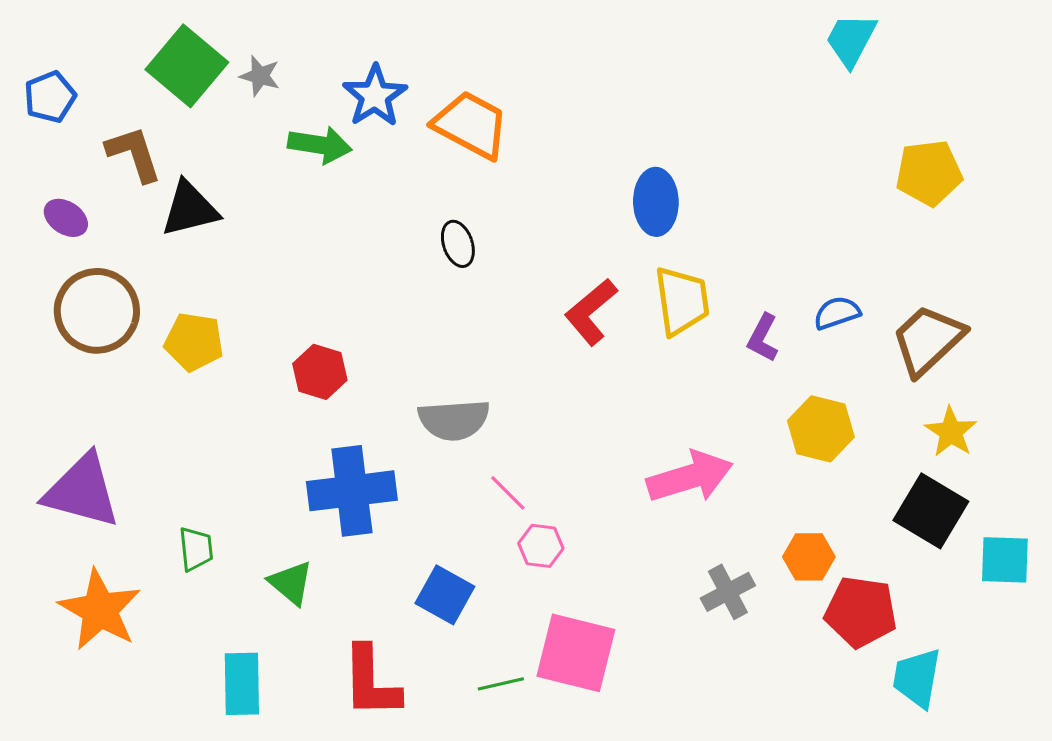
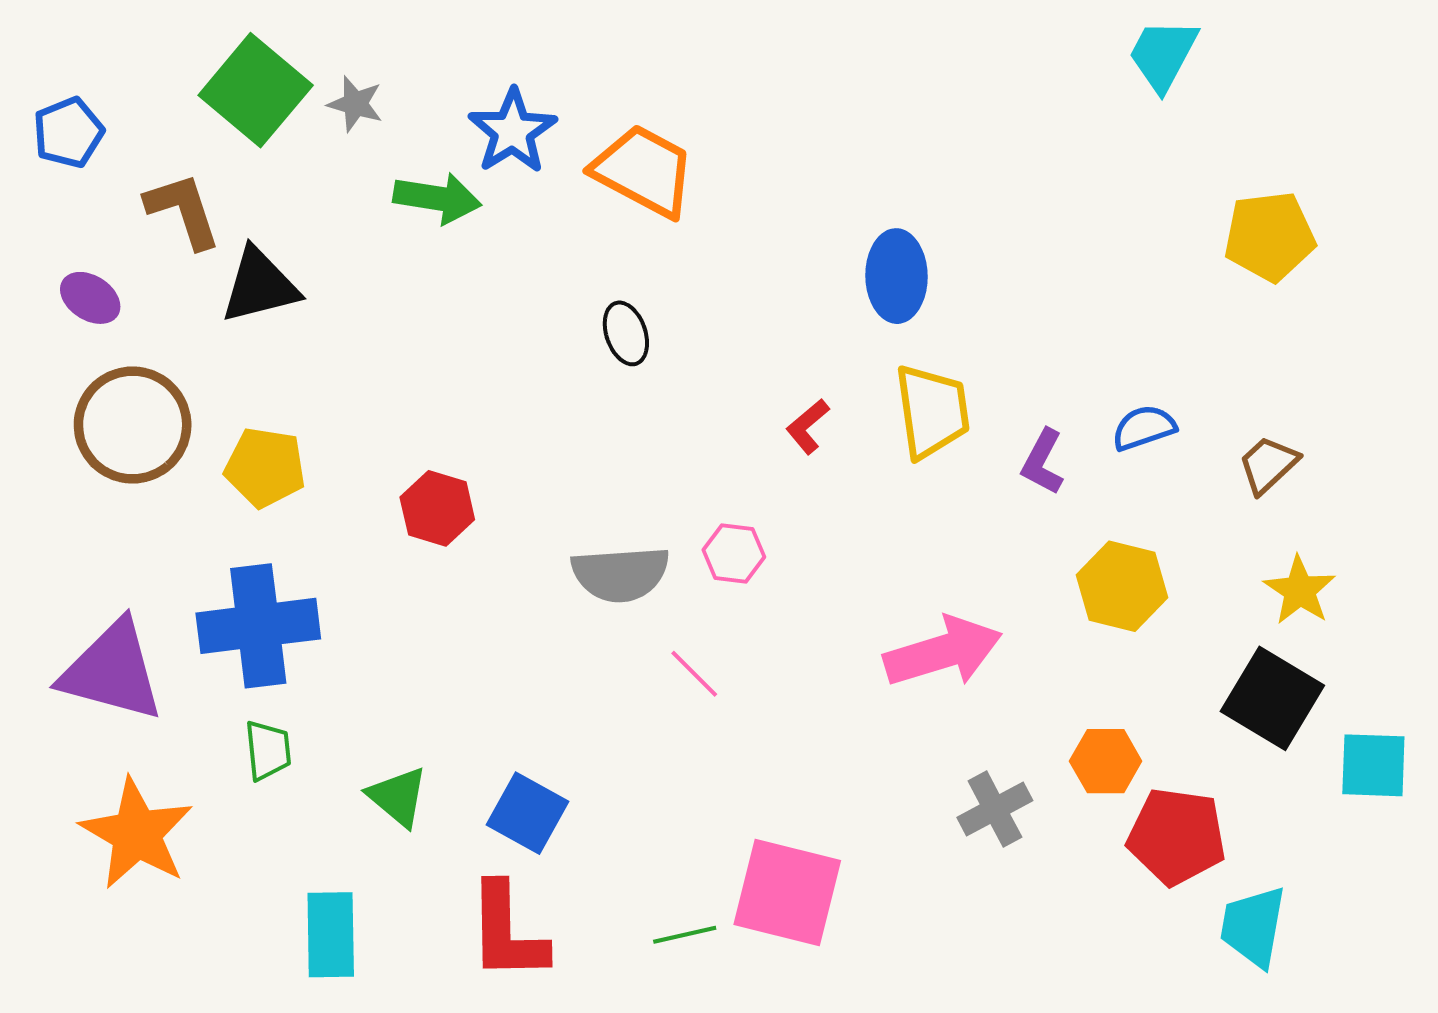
red L-shape: (591, 312) -> (808, 426), size x0.6
brown trapezoid: (928, 340) -> (1268, 465), size x0.6
blue cross: (352, 491) -> (258, 626), moved
pink hexagon: (541, 546) -> (734, 553), moved
blue square: (445, 595) -> (528, 813), moved

